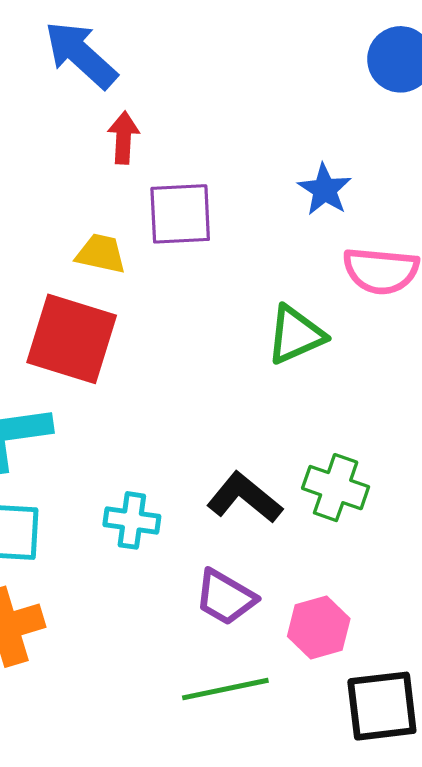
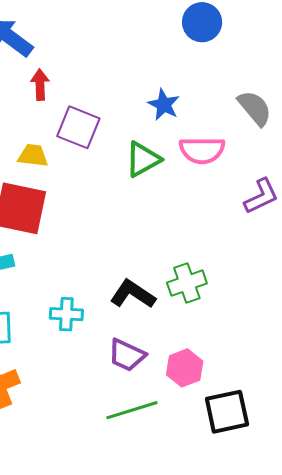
purple square: (180, 214) -> (78, 127), turned 30
green triangle: (295, 335) -> (143, 159), moved
green cross: (336, 488) -> (187, 283), turned -33

